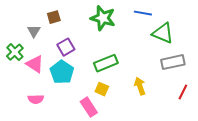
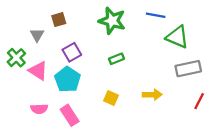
green rectangle: (106, 63) -> (116, 59), moved, size x0.6
yellow arrow: (140, 86) -> (152, 95), turned 108
pink rectangle: (89, 107) -> (70, 115), moved

